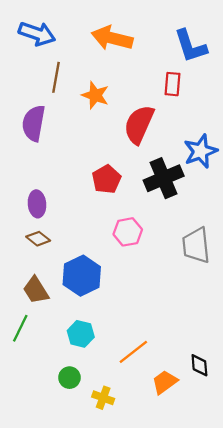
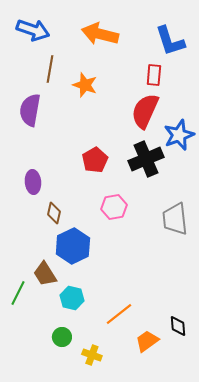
red semicircle: (139, 124) -> (145, 111), moved
brown diamond: (38, 239) -> (54, 213), moved, turned 65
brown trapezoid: (36, 290) -> (45, 274), moved

